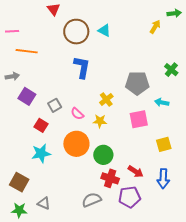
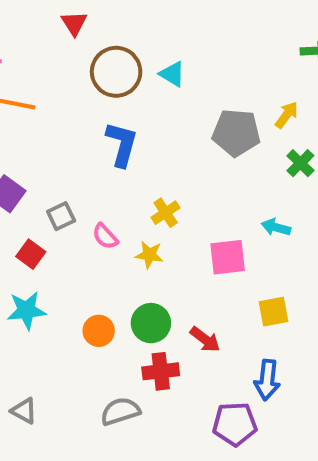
yellow arrow: (155, 27) -> (287, 115), moved
gray pentagon: (137, 83) -> (236, 133), moved
orange circle: (76, 144) -> (99, 331), moved, size x0.6
red arrow: (136, 172) -> (205, 339), moved
red cross: (110, 178) -> (161, 371), turned -30
purple pentagon: (130, 197) -> (235, 424), moved

